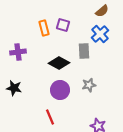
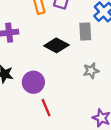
purple circle: (60, 90) -> (33, 82), moved

